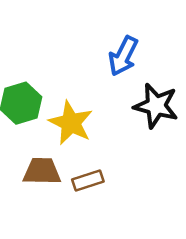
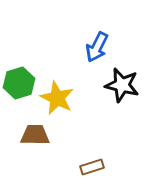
brown rectangle: (88, 180) -> (92, 167), moved

